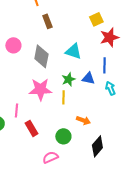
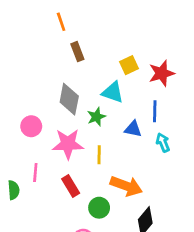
yellow square: (96, 19) -> (129, 65), moved
pink circle: (13, 45) -> (31, 126), moved
green star: (68, 79) -> (96, 117), moved
orange arrow: (83, 120) -> (126, 186), size x1.6
red rectangle: (31, 128) -> (71, 186), moved

